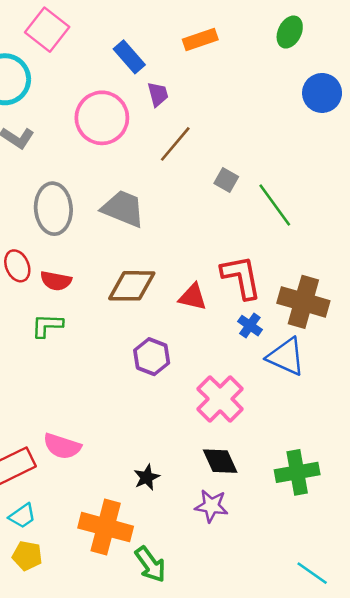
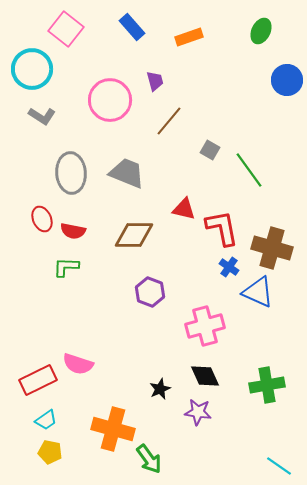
blue rectangle: (129, 57) -> (132, 27), moved
red triangle: (193, 297) -> (184, 209), moved
pink cross: (220, 399) -> (205, 326), turned 30
black star: (147, 477) -> (160, 389), moved

